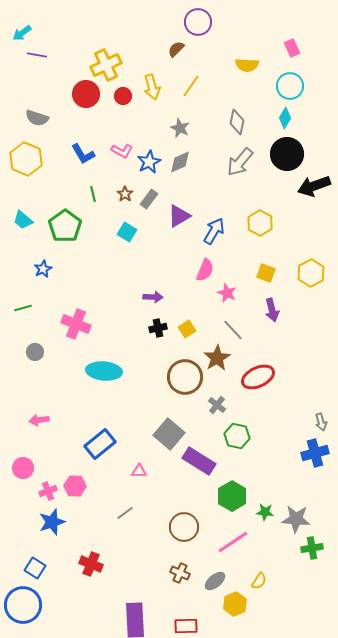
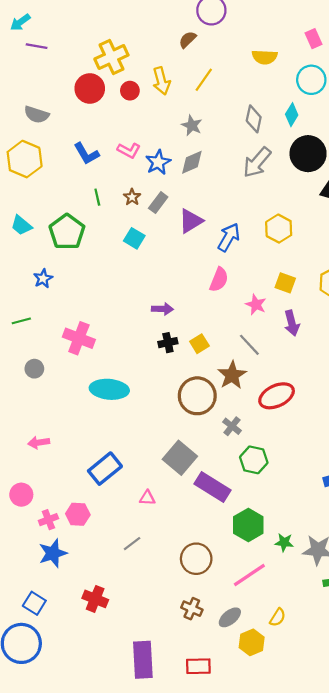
cyan diamond: (285, 118) -> (292, 115), moved
pink star: (227, 293) -> (256, 305), moved

